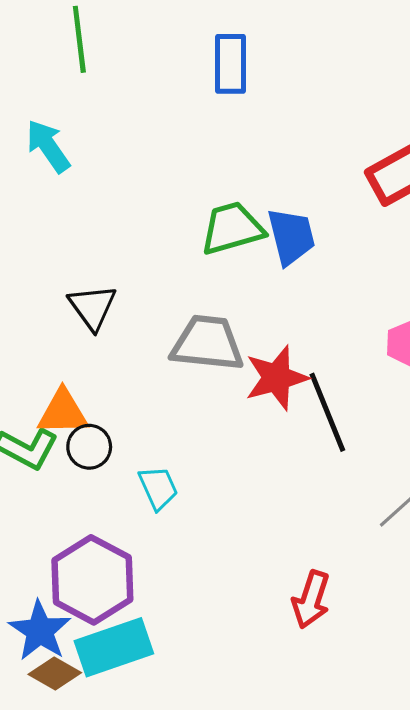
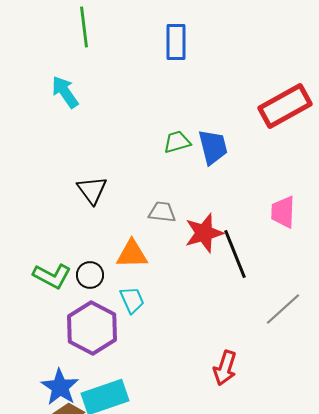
green trapezoid: (232, 228) -> (177, 142), size x0.7
gray trapezoid: (207, 343) -> (162, 212), size x0.6
orange triangle: (63, 412) -> (132, 254), moved
purple hexagon: (92, 580) -> (92, 328), moved

